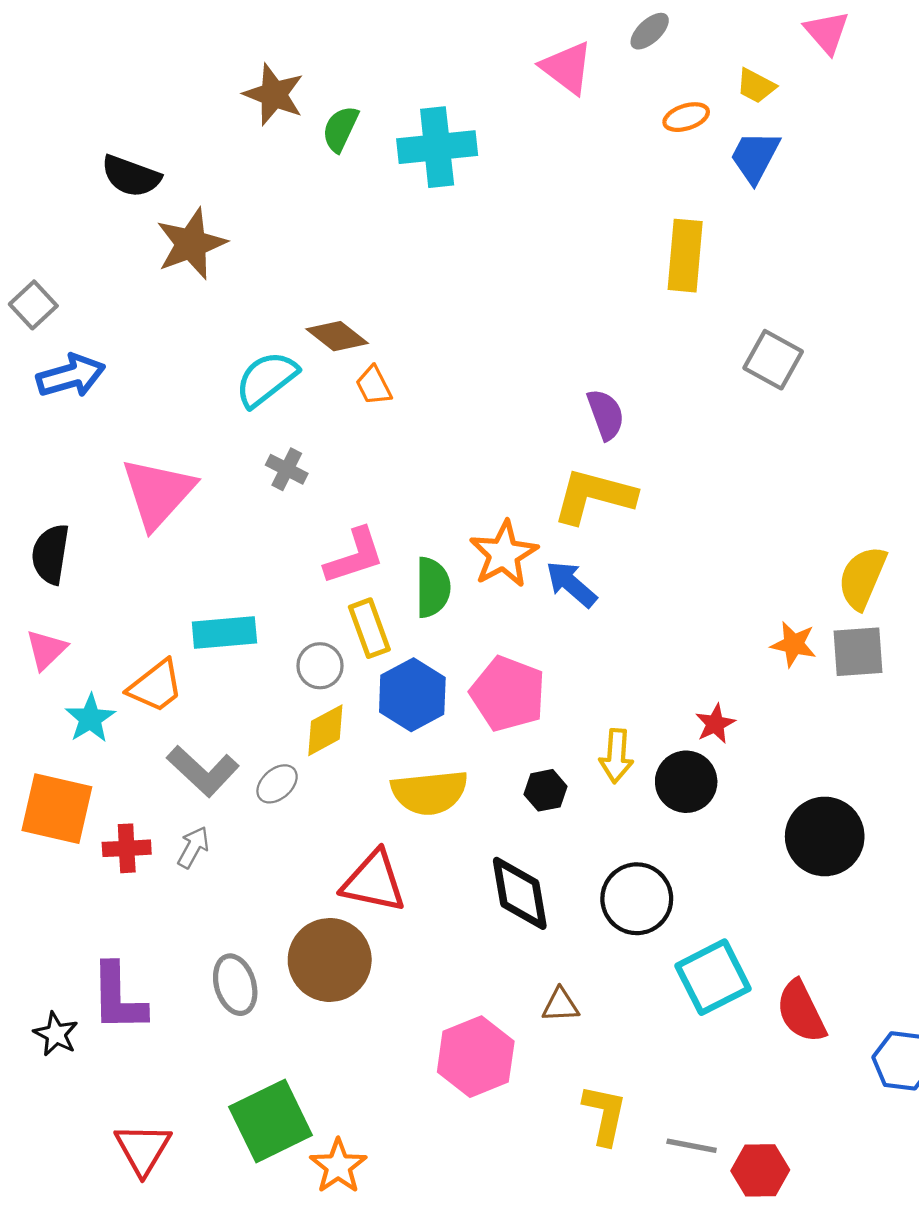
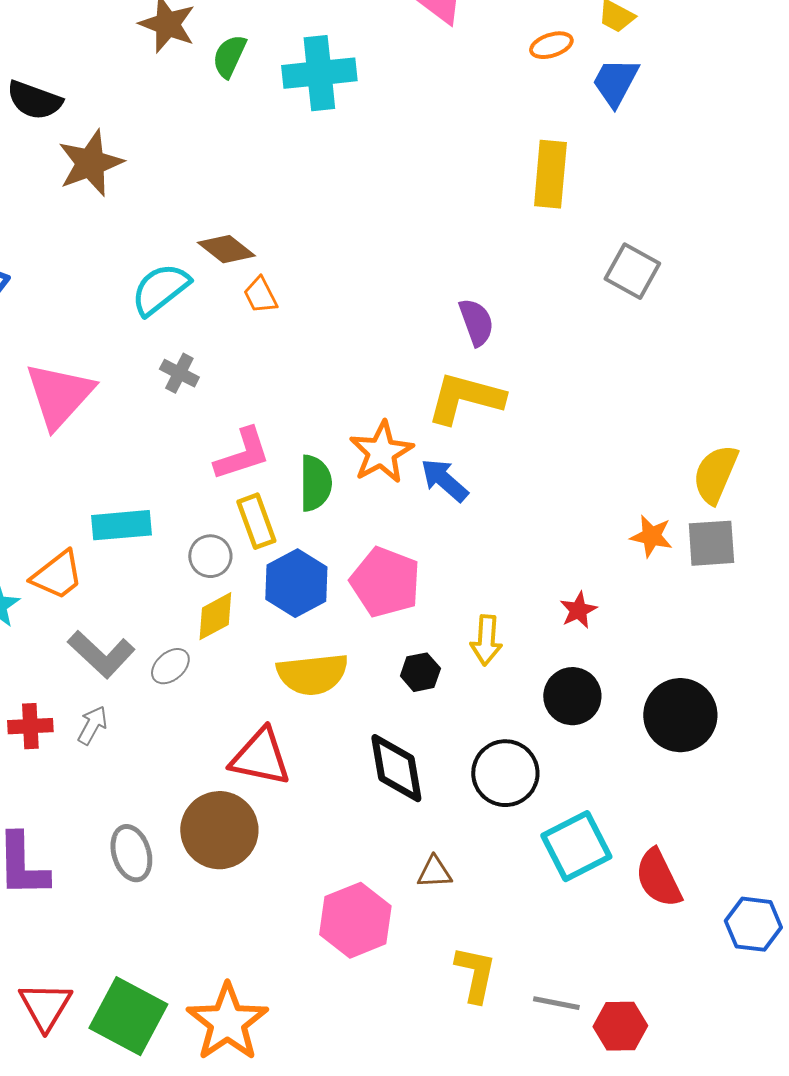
black circle: (686, 782) -> (572, 696), moved
green square: (271, 1121) -> (128, 1016), moved, turned -36
orange star: (338, 1166) -> (227, 1022), size x1.5

